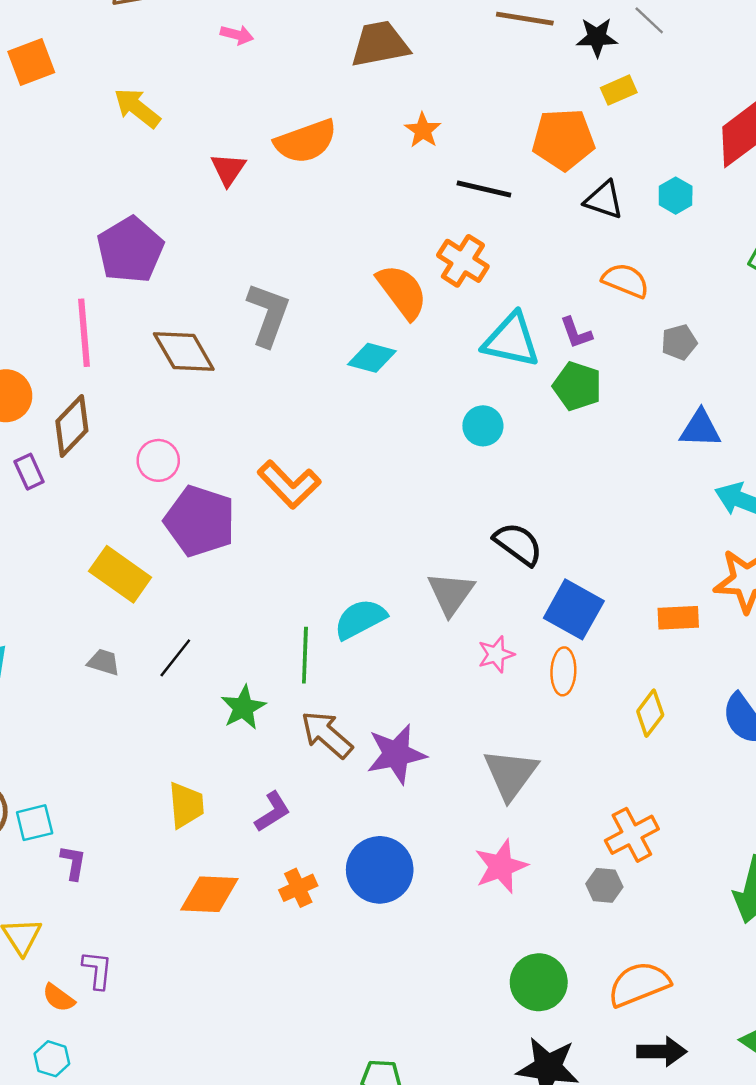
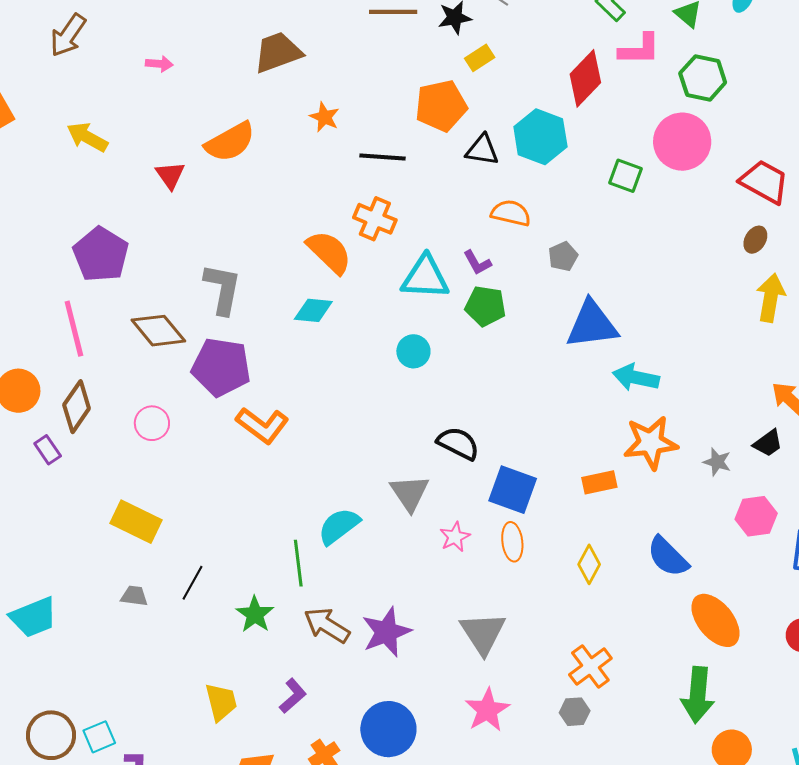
cyan hexagon: (676, 196) -> (540, 137), size x1.8
blue triangle: (700, 429) -> (592, 325), size x1.5
purple pentagon: (200, 521) -> (221, 367), moved

